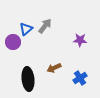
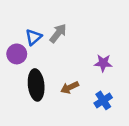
purple star: (80, 40) -> (103, 63), moved
black ellipse: (28, 79) -> (36, 85), moved

